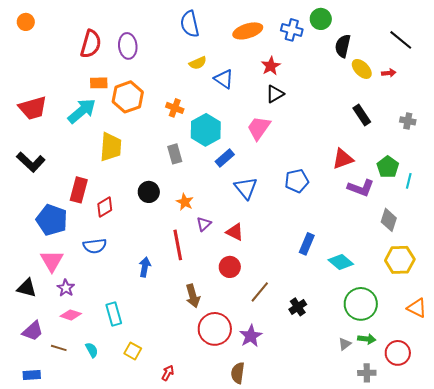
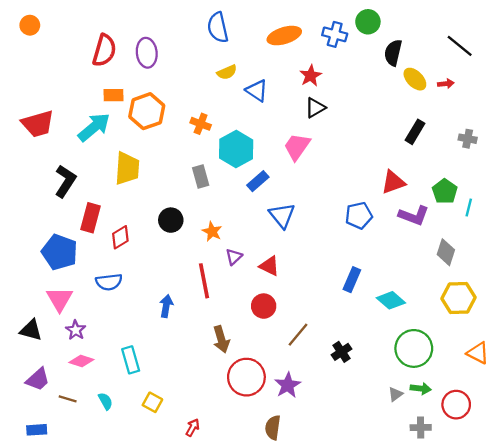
black rectangle: (362, 115) -> (415, 132), turned 65
black L-shape: (31, 162) -> (65, 181), moved, turned -100
blue pentagon: (297, 181) -> (359, 215), moved

